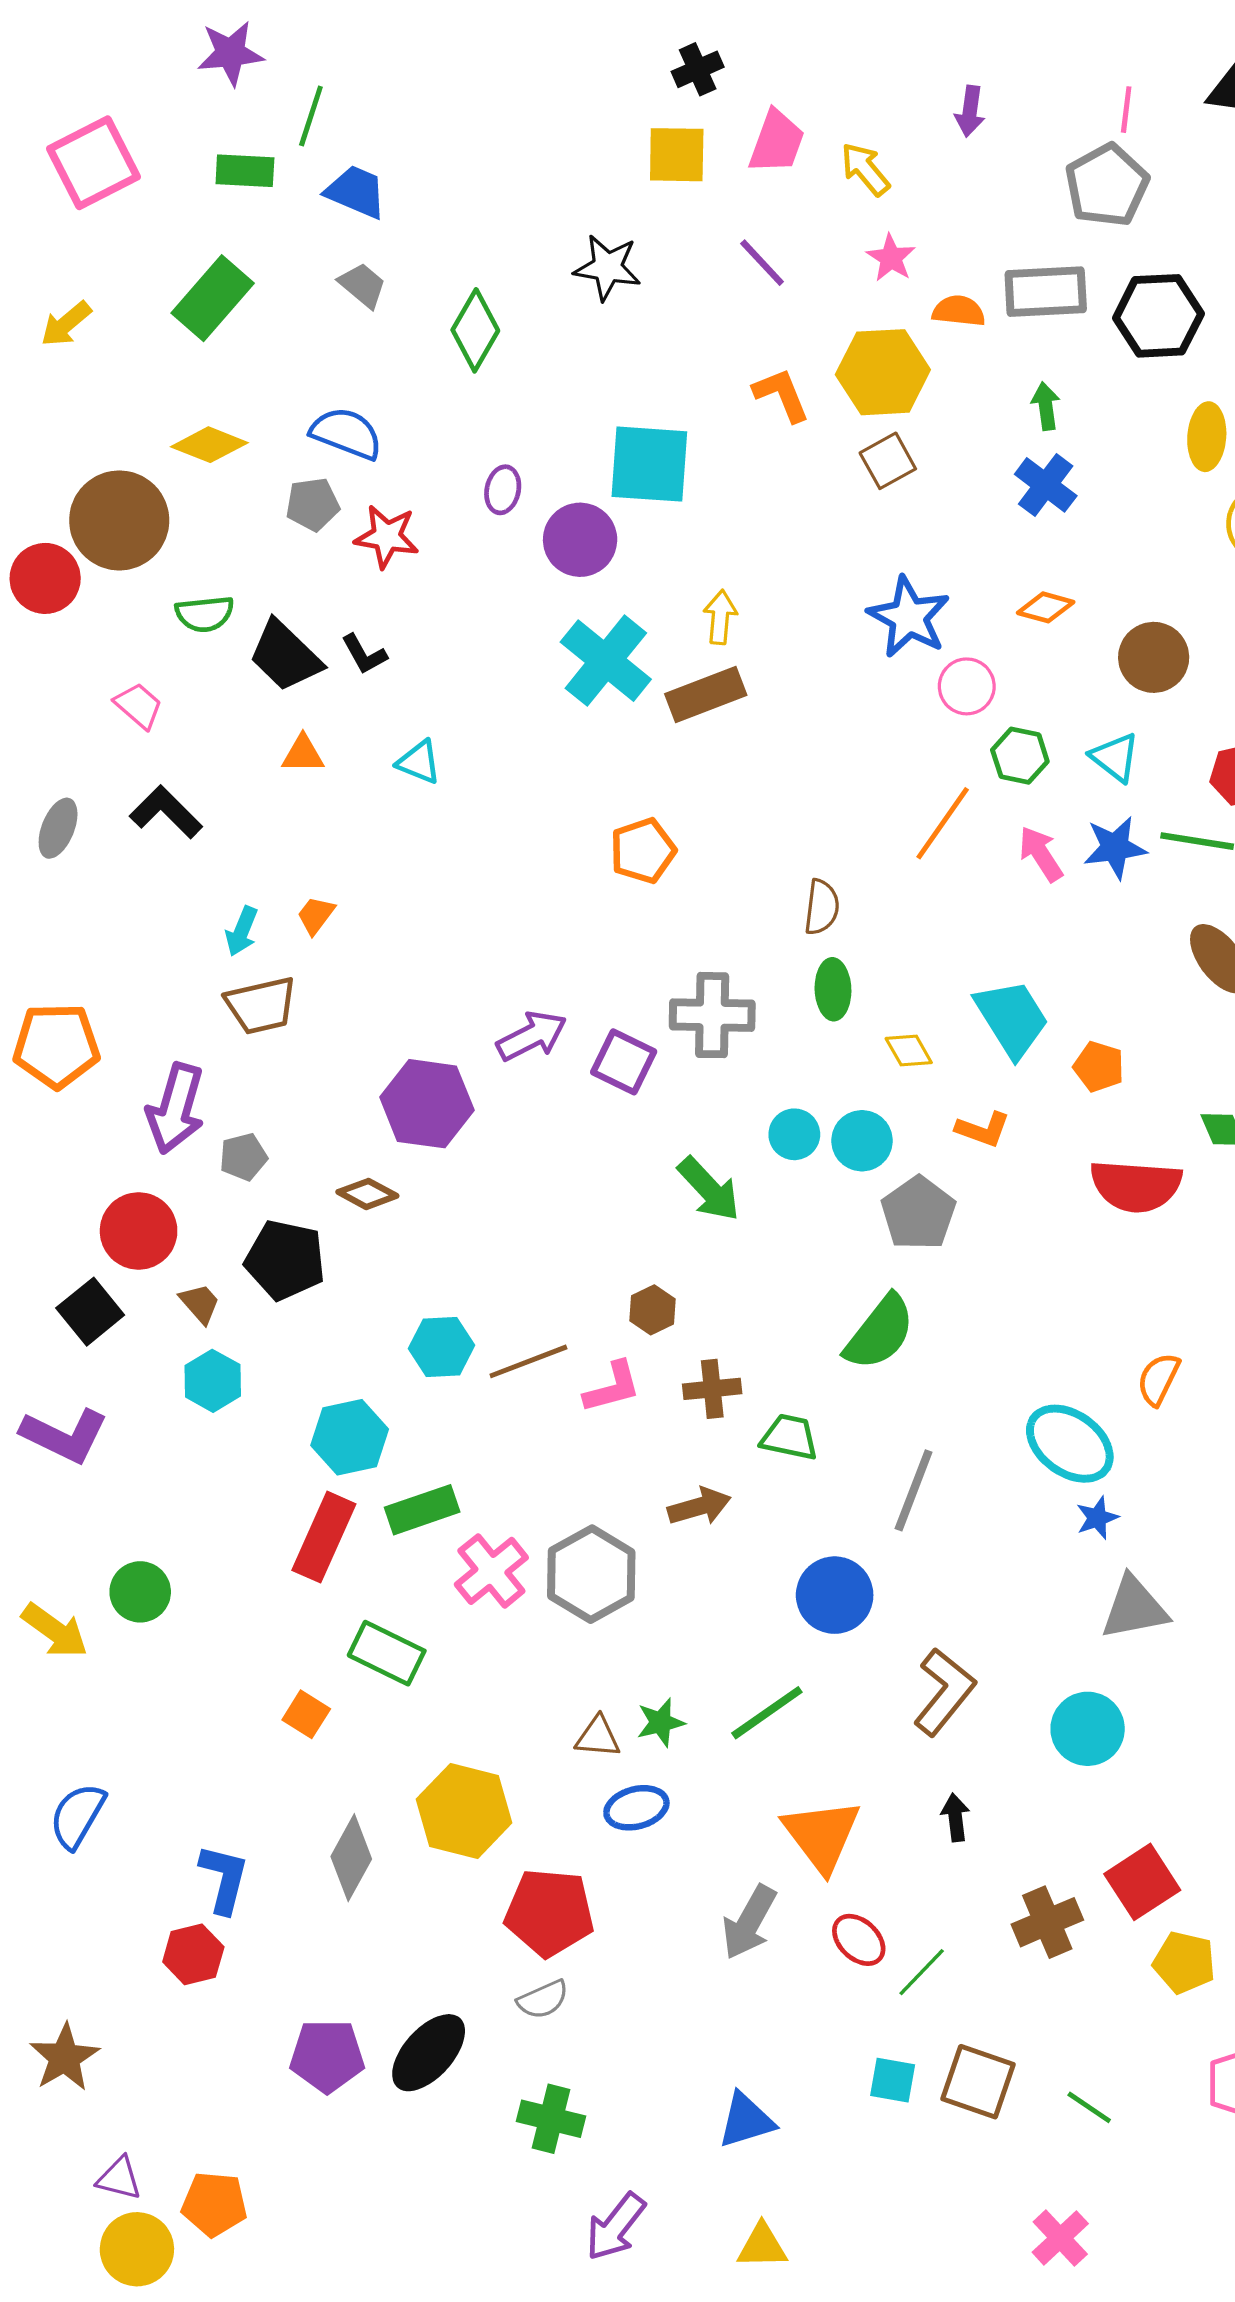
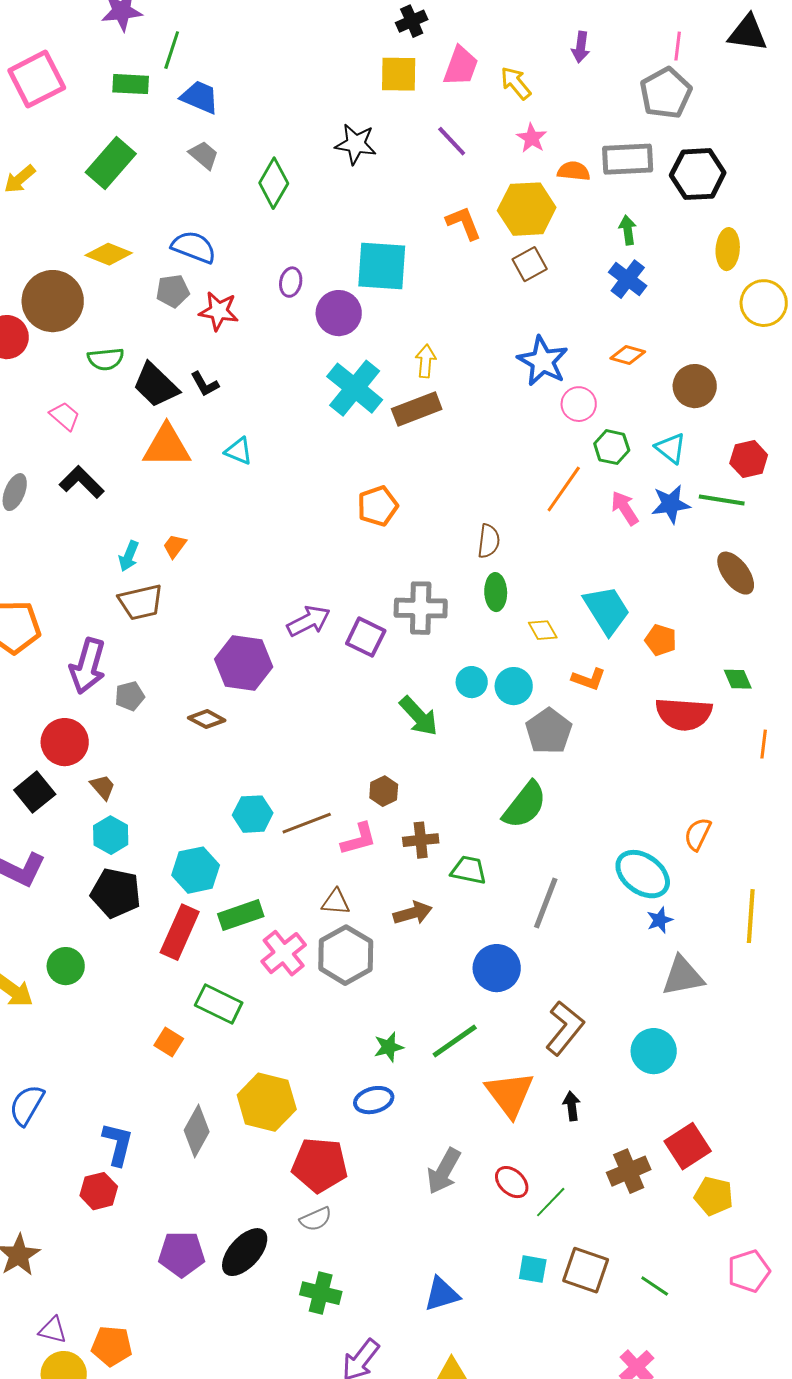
orange triangle: (303, 754) -> (167, 446), size x1.8
black pentagon: (285, 1260) -> (116, 893), moved
brown triangle: (598, 1737) -> (336, 902), moved
orange triangle: (822, 1835) -> (510, 1094), moved

